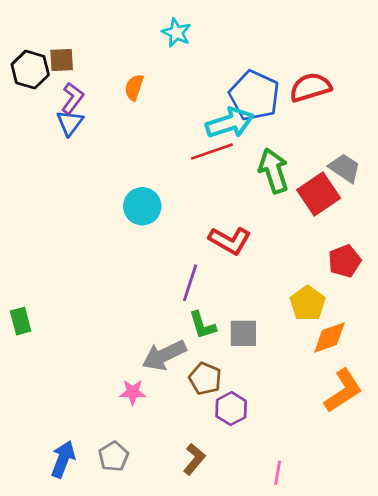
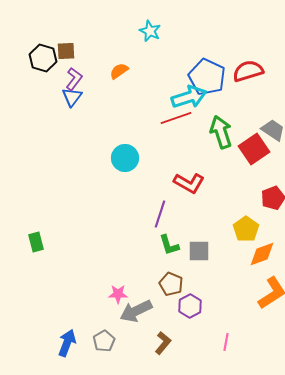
orange semicircle: (134, 87) -> (119, 71), turned 36
gray arrow: (164, 355) -> (136, 311), moved
pink line: (278, 473) -> (226, 342), moved

